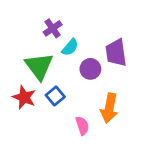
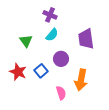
purple cross: (53, 28) -> (50, 15), moved, turned -32
green triangle: (39, 66) -> (26, 41), moved, size x0.6
purple circle: (90, 69) -> (61, 59), moved

